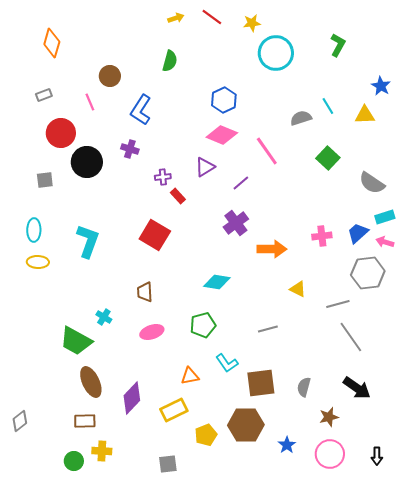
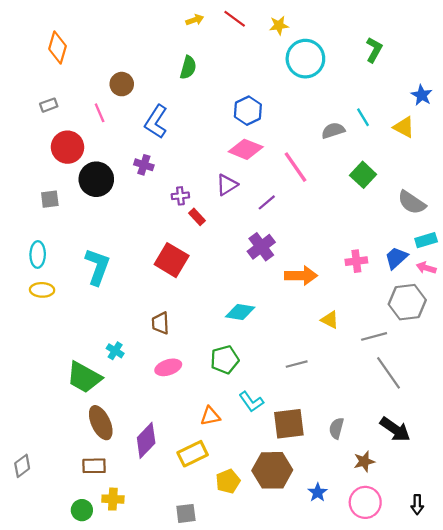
yellow triangle: (365, 115) -> (404, 127), turned 30

